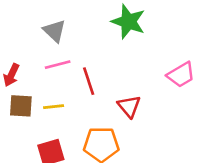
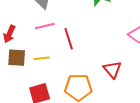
red triangle: (129, 106) -> (112, 69), moved

